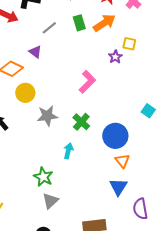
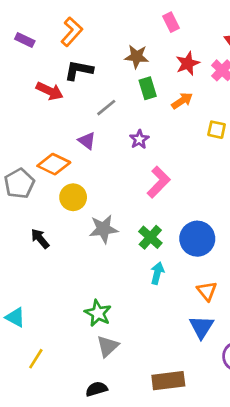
green rectangle: (79, 23) -> (148, 88), moved
orange arrow: (104, 23) -> (182, 101), size x0.7
purple star: (115, 57) -> (139, 139), moved
blue circle: (115, 136) -> (197, 239), moved
cyan arrow: (68, 151) -> (157, 273), moved

